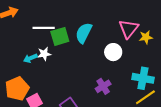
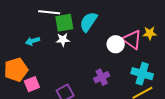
pink triangle: (129, 29) -> (132, 40), moved, turned -40
white star: (44, 54) -> (63, 40), moved

